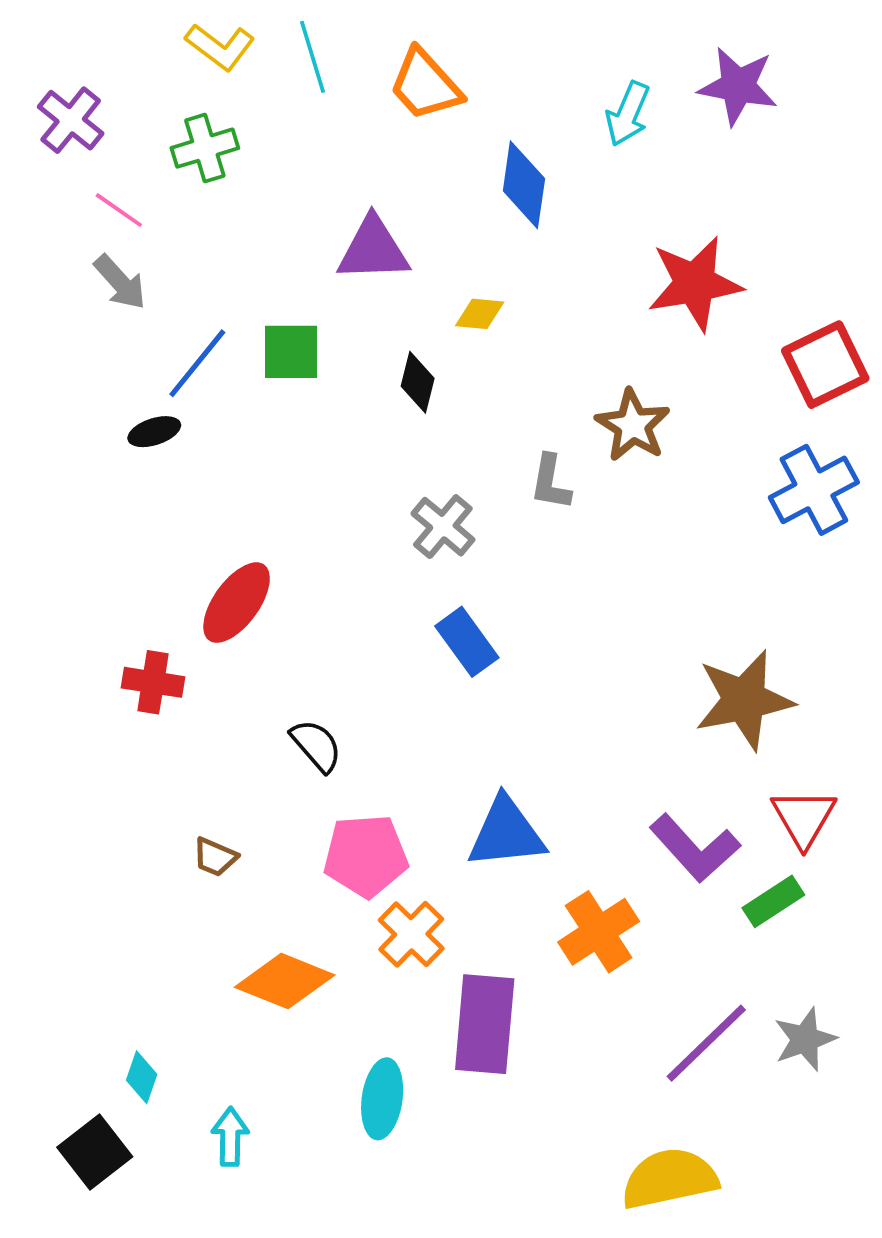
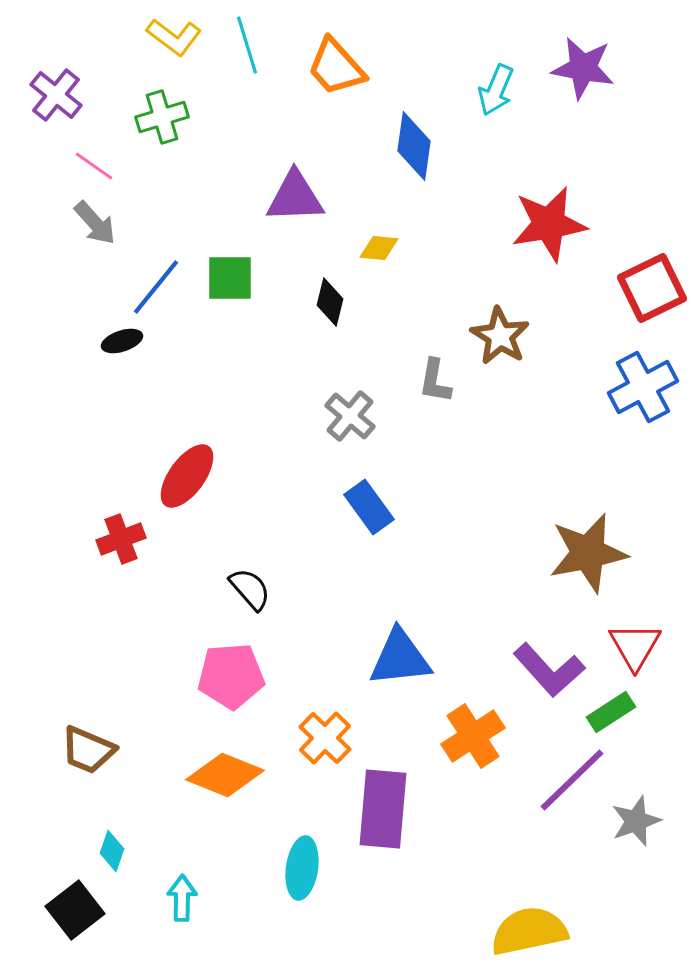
red cross: (153, 682) -> (121, 539), turned -30
pink pentagon: (366, 856) -> (231, 676), moved
brown trapezoid: (215, 857) -> (88, 750), moved, size x1.5
purple line: (706, 1043) -> (572, 780), moved

